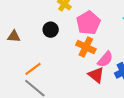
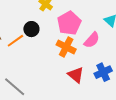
pink semicircle: (105, 59) -> (92, 40), moved
orange line: (33, 69) -> (15, 41), moved

